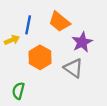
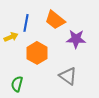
purple star: (82, 42) -> (76, 39), turned 30
gray triangle: (73, 68) -> (68, 76), moved

